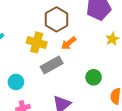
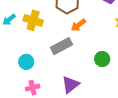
yellow cross: (37, 42) -> (33, 20), moved

